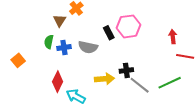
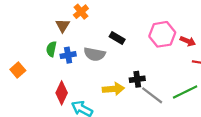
pink hexagon: (129, 26) -> (162, 34), moved
black rectangle: (109, 33) -> (117, 38), turned -32
red arrow: (173, 37) -> (188, 41), turned 120

